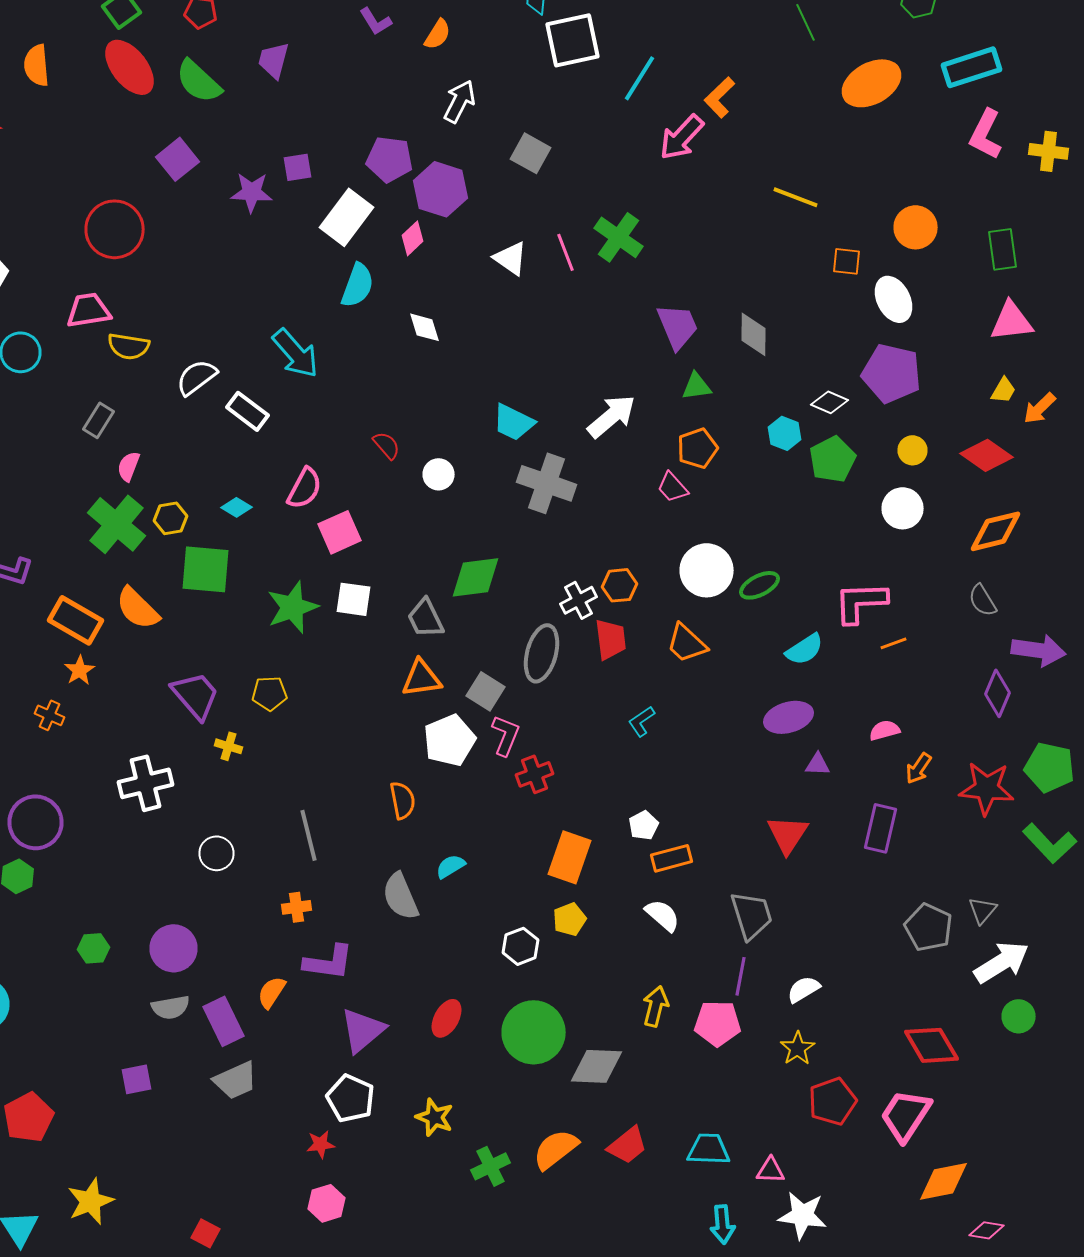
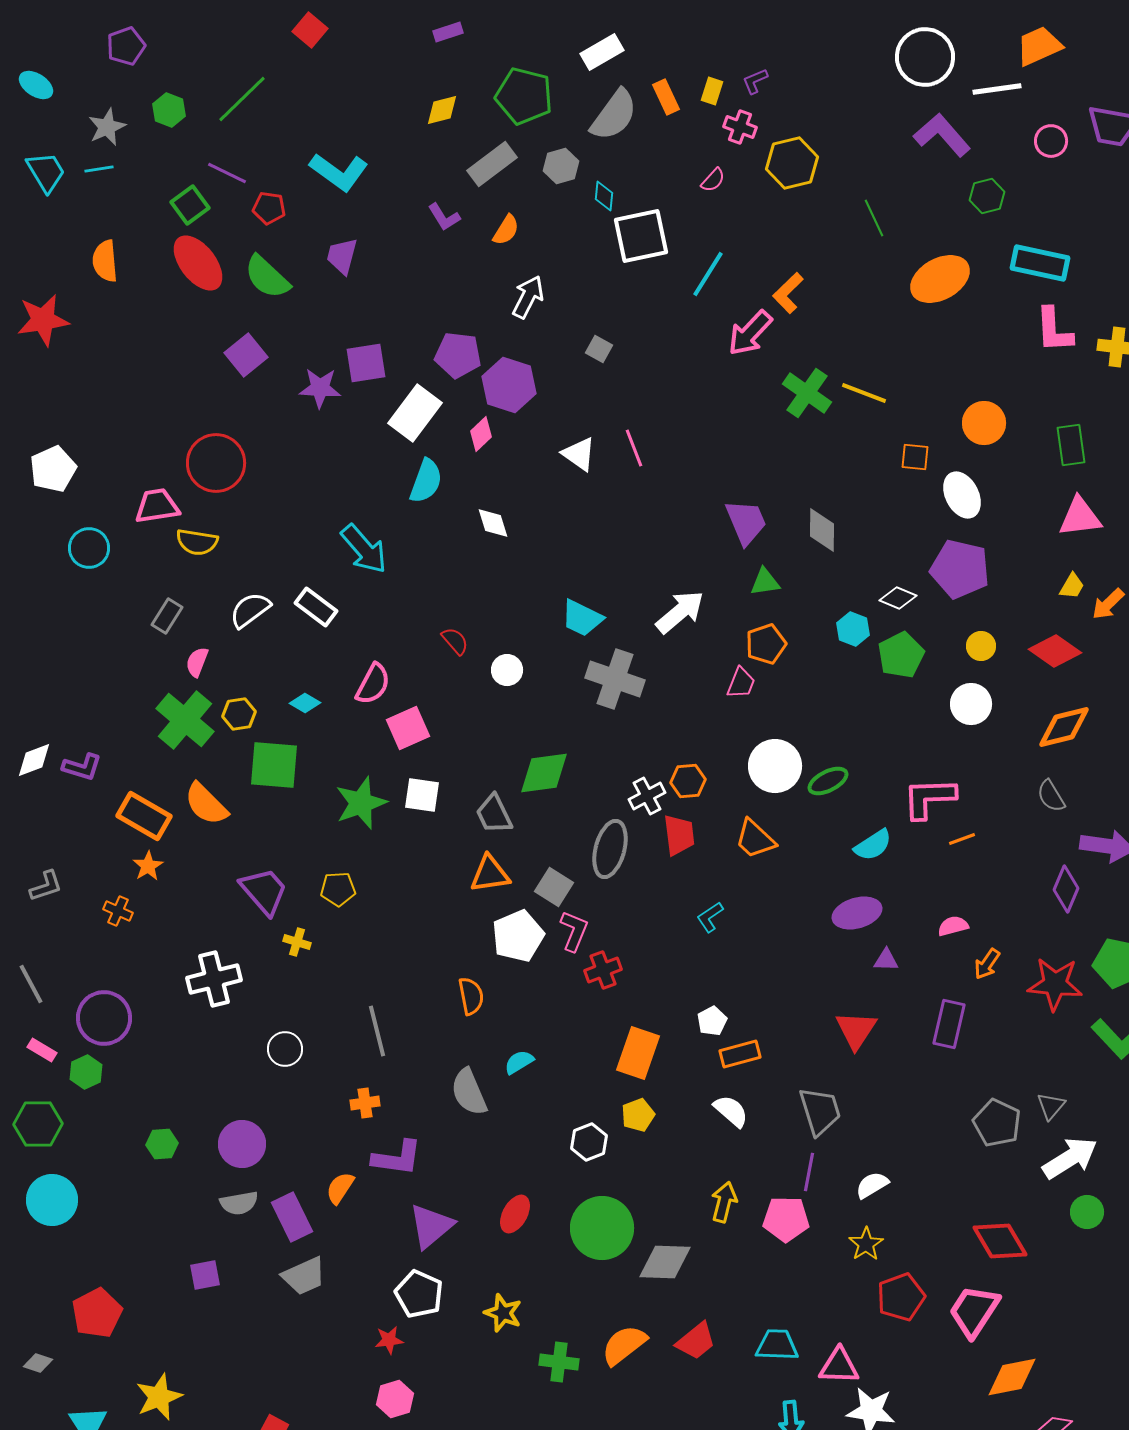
cyan rectangle: (972, 67) -> (1040, 263), turned 30
pink L-shape: (986, 134) -> (1054, 330), turned -30
gray square: (530, 153) -> (599, 349), size x0.7
purple square: (298, 167) -> (366, 363), size x1.4
red circle: (114, 229) -> (216, 463), moved
green cross: (618, 237) -> (807, 393), moved
white semicircle: (196, 377) -> (250, 610), moved
pink trapezoid: (672, 487) -> (741, 683), turned -116
green cross: (490, 1166) -> (559, 1362), turned 33
pink triangle: (770, 1170) -> (839, 1366), size x1.4

